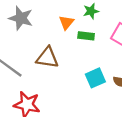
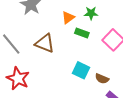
cyan square: (95, 78) -> (81, 70), turned 36

